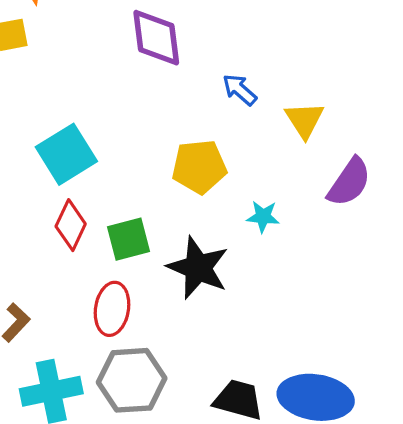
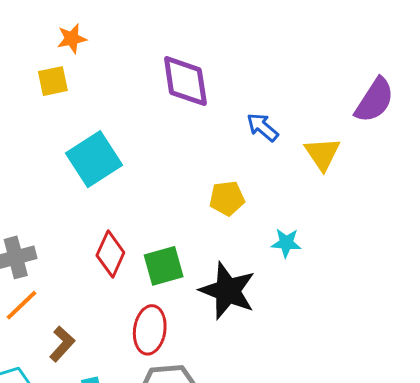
cyan square: (66, 154) -> (94, 159), moved
yellow pentagon: (199, 167) -> (227, 198), size x0.7
purple semicircle: (349, 182) -> (374, 100), moved

